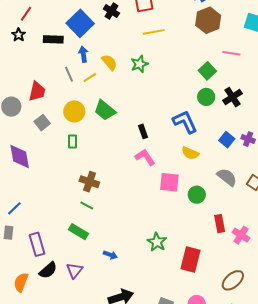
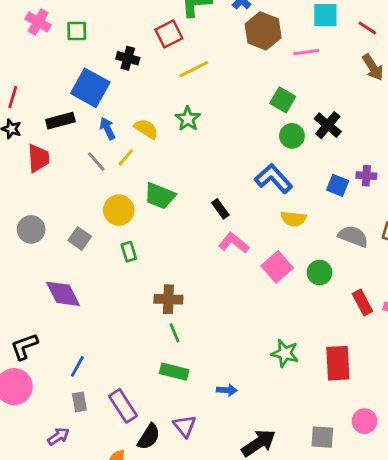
pink line: (231, 53) -> (306, 52), moved
red trapezoid: (37, 91) -> (38, 158), moved
pink square: (169, 182) -> (277, 267), turned -30
green line: (87, 206) -> (174, 333), turned 56

